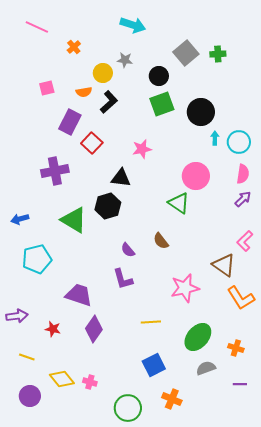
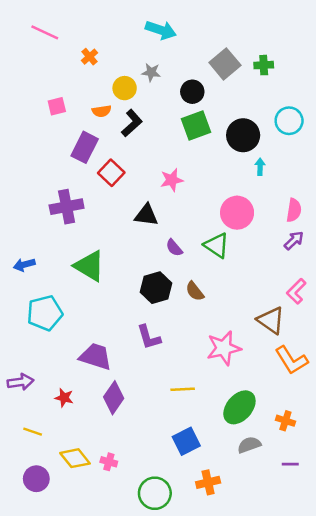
cyan circle: (239, 142) -> (289, 121), moved
black hexagon: (108, 206) -> (156, 288), moved
purple semicircle: (128, 250) -> (174, 248), moved
orange cross: (172, 399) -> (208, 482), turned -36

